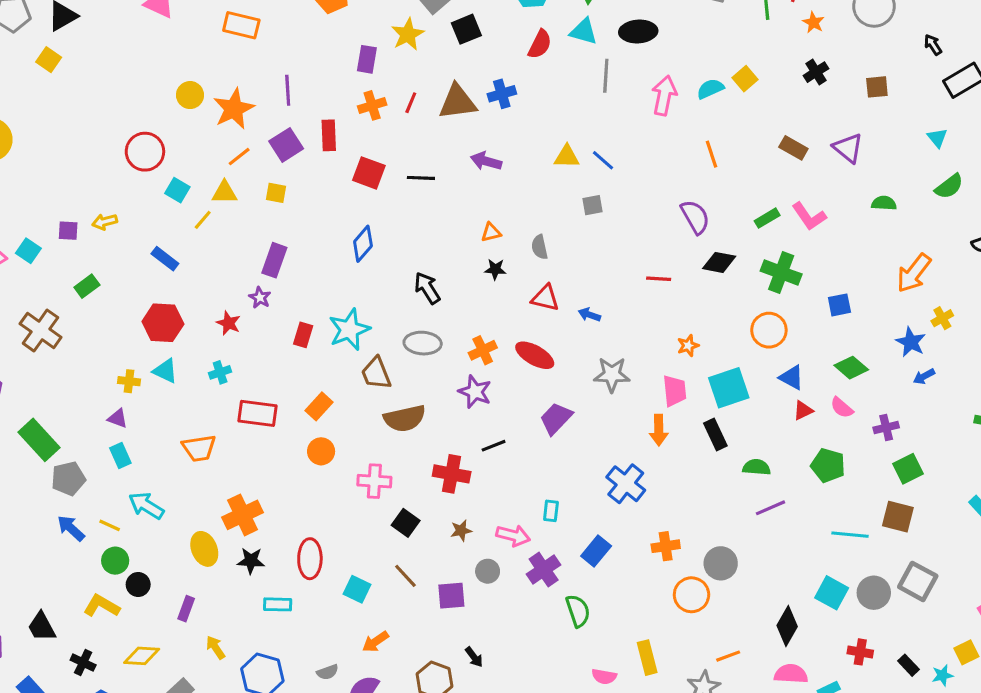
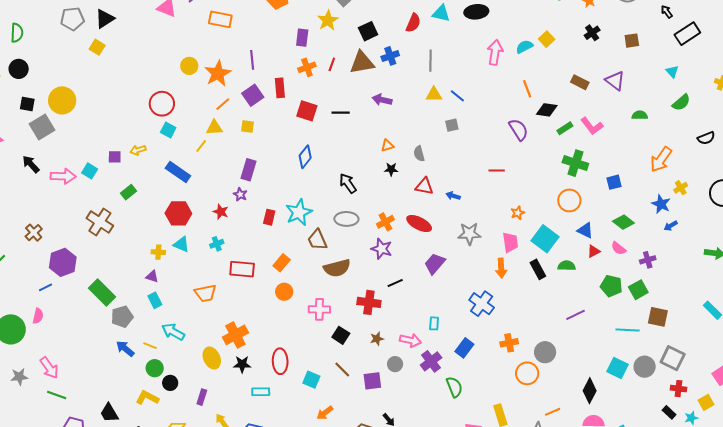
black square: (466, 29) -> (368, 31), moved
gray line: (606, 76) -> (430, 61), moved
cyan square: (177, 190) -> (168, 130), moved
blue rectangle: (165, 259) -> (178, 172), size x1.4
black diamond: (719, 262) -> (547, 110), moved
cyan square: (729, 388) -> (545, 239), turned -32
green semicircle: (757, 467) -> (567, 266), moved
green square: (908, 469) -> (638, 290), moved
red cross: (860, 652) -> (678, 389), moved

